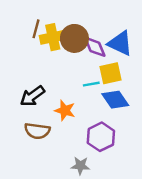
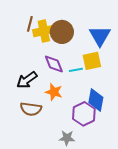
blue triangle: (120, 43) -> (100, 36), turned 35
purple diamond: (95, 47) -> (54, 64), moved
blue diamond: (115, 100) -> (96, 100), moved, turned 45

